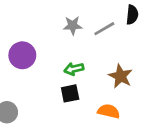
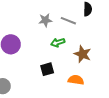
gray line: (104, 29) -> (68, 21), turned 56
green arrow: (74, 69) -> (58, 42), moved

